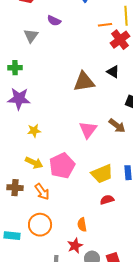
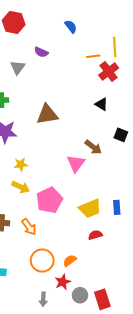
brown triangle: (84, 82) -> (47, 114), moved
brown arrow: (117, 126) -> (93, 147), moved
yellow arrow: (34, 163) -> (21, 187), moved
orange circle: (40, 225) -> (42, 261), moved
orange semicircle: (82, 225) -> (70, 261), turned 64

